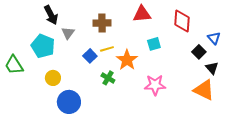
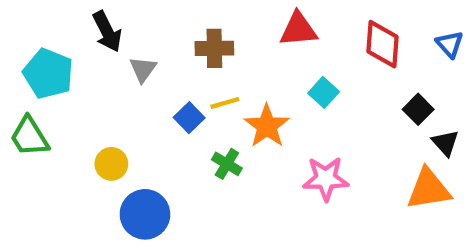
blue triangle: (214, 38) -> (450, 44), moved
cyan square: (154, 44) -> (324, 92), turned -32
cyan pentagon: (43, 46) -> (48, 74), moved
orange triangle: (204, 90) -> (429, 189), turned -35

